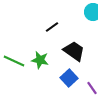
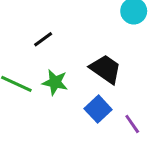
black line: (52, 27) -> (43, 39), moved

